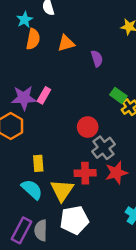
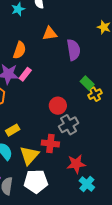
orange semicircle: (33, 39) -> (20, 50), moved
purple semicircle: (97, 59) -> (74, 50), size x1.5
yellow rectangle: (38, 163) -> (13, 130), turned 56
red star: (116, 173) -> (76, 164), moved

